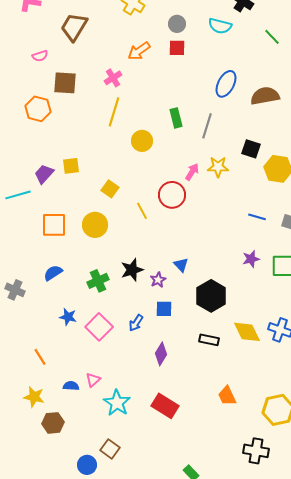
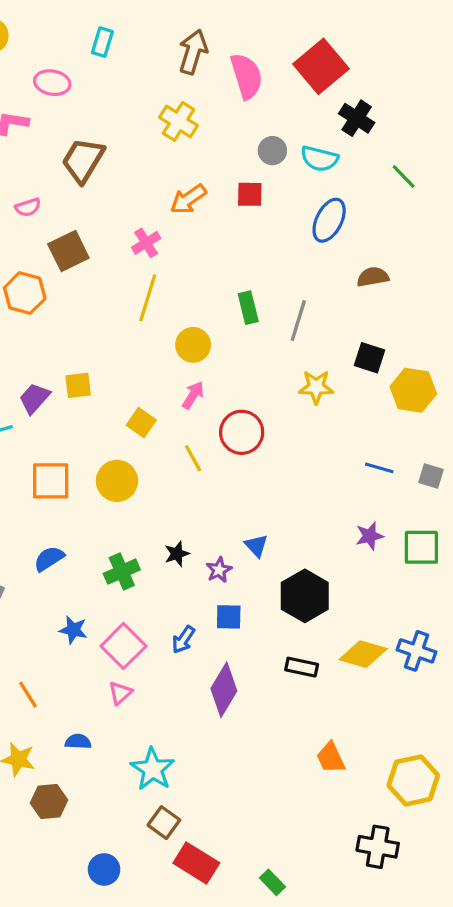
gray circle: (177, 24) -> (272, 151), moved
brown square: (65, 83) -> (68, 251), turned -30
blue ellipse: (226, 84) -> (329, 220), moved
brown semicircle: (265, 96) -> (373, 277), moved, size x0.7
pink arrow: (192, 172) -> (193, 395), moved
black star: (132, 270) -> (177, 554), size x0.7
yellow diamond: (247, 332) -> (363, 654), turned -48
purple diamond: (161, 354) -> (224, 690), size x1.4
pink triangle: (93, 380) -> (120, 693), moved
red rectangle: (165, 406) -> (196, 863), moved
brown square: (110, 449) -> (164, 823), moved

